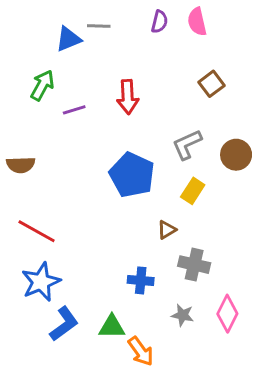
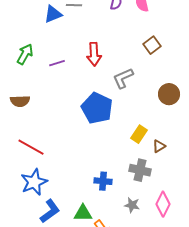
green arrow: (42, 85) -> (25, 54), moved
gray L-shape: (187, 145) -> (123, 78), moved
yellow rectangle: (193, 191) -> (139, 134), moved
brown triangle: (167, 230) -> (159, 146), moved

